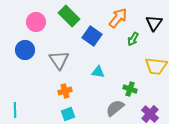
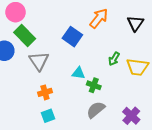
green rectangle: (69, 16) -> (25, 36), moved
pink circle: (36, 22) -> (15, 12), moved
green arrow: (133, 39) -> (114, 59), moved
green cross: (130, 89) -> (94, 85), moved

